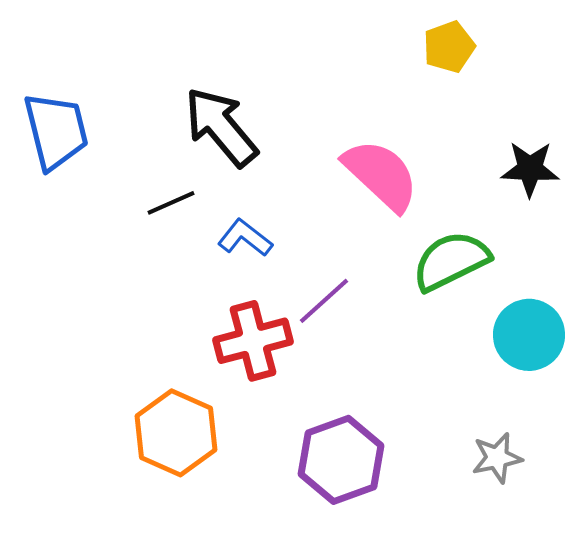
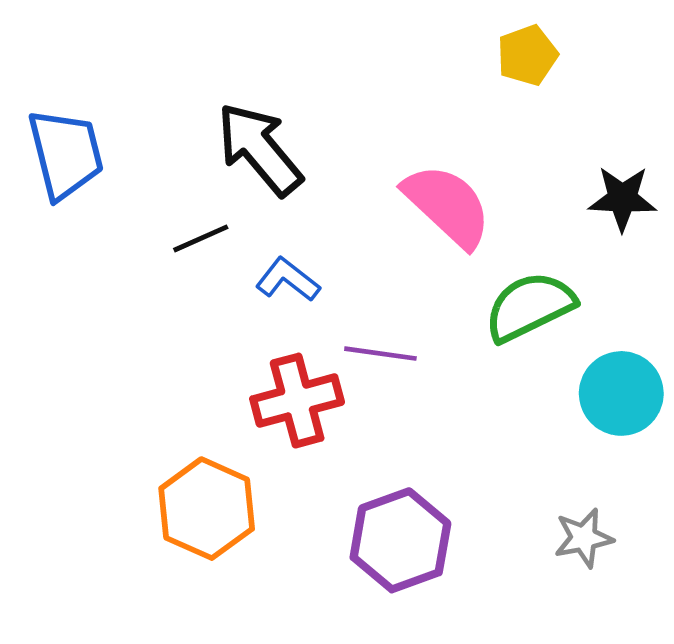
purple line: (324, 301) -> (380, 354), turned 50

